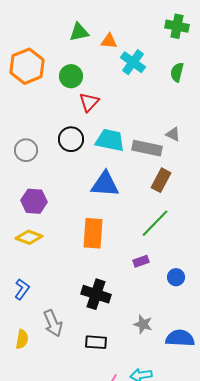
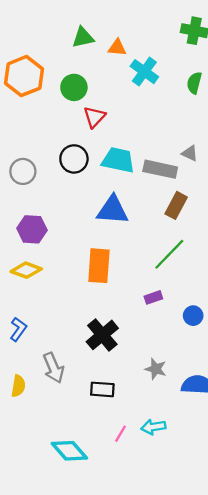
black cross: (96, 294) -> (102, 335), turned 32

